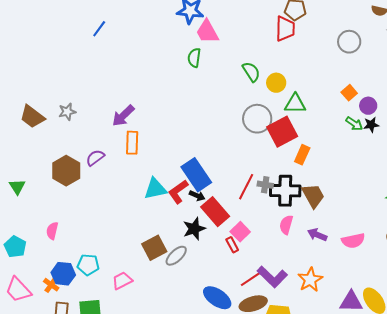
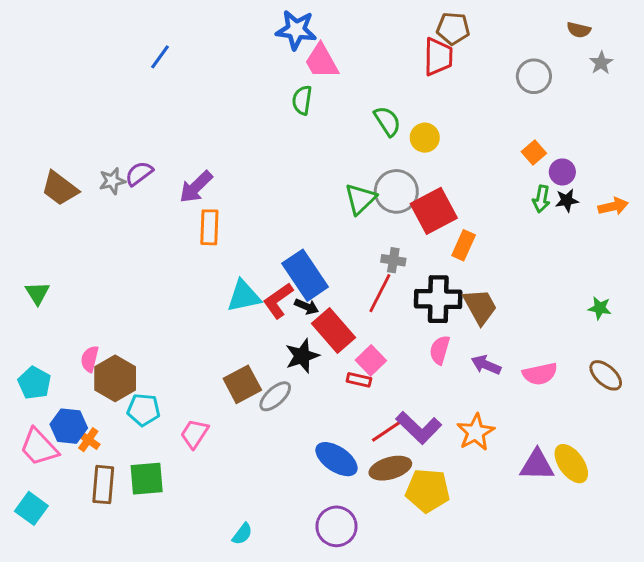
green triangle: (295, 104) -> (360, 199), moved, turned -45
green arrow: (354, 124) -> (541, 199), turned 66
purple semicircle: (95, 158) -> (139, 173), moved
brown hexagon: (66, 171) -> (115, 378), moved
gray cross: (265, 185) -> (393, 260), moved
red rectangle: (232, 245) -> (359, 380), turned -49
blue hexagon: (63, 274) -> (69, 426), moved
pink trapezoid: (122, 281) -> (194, 434), turned -30

